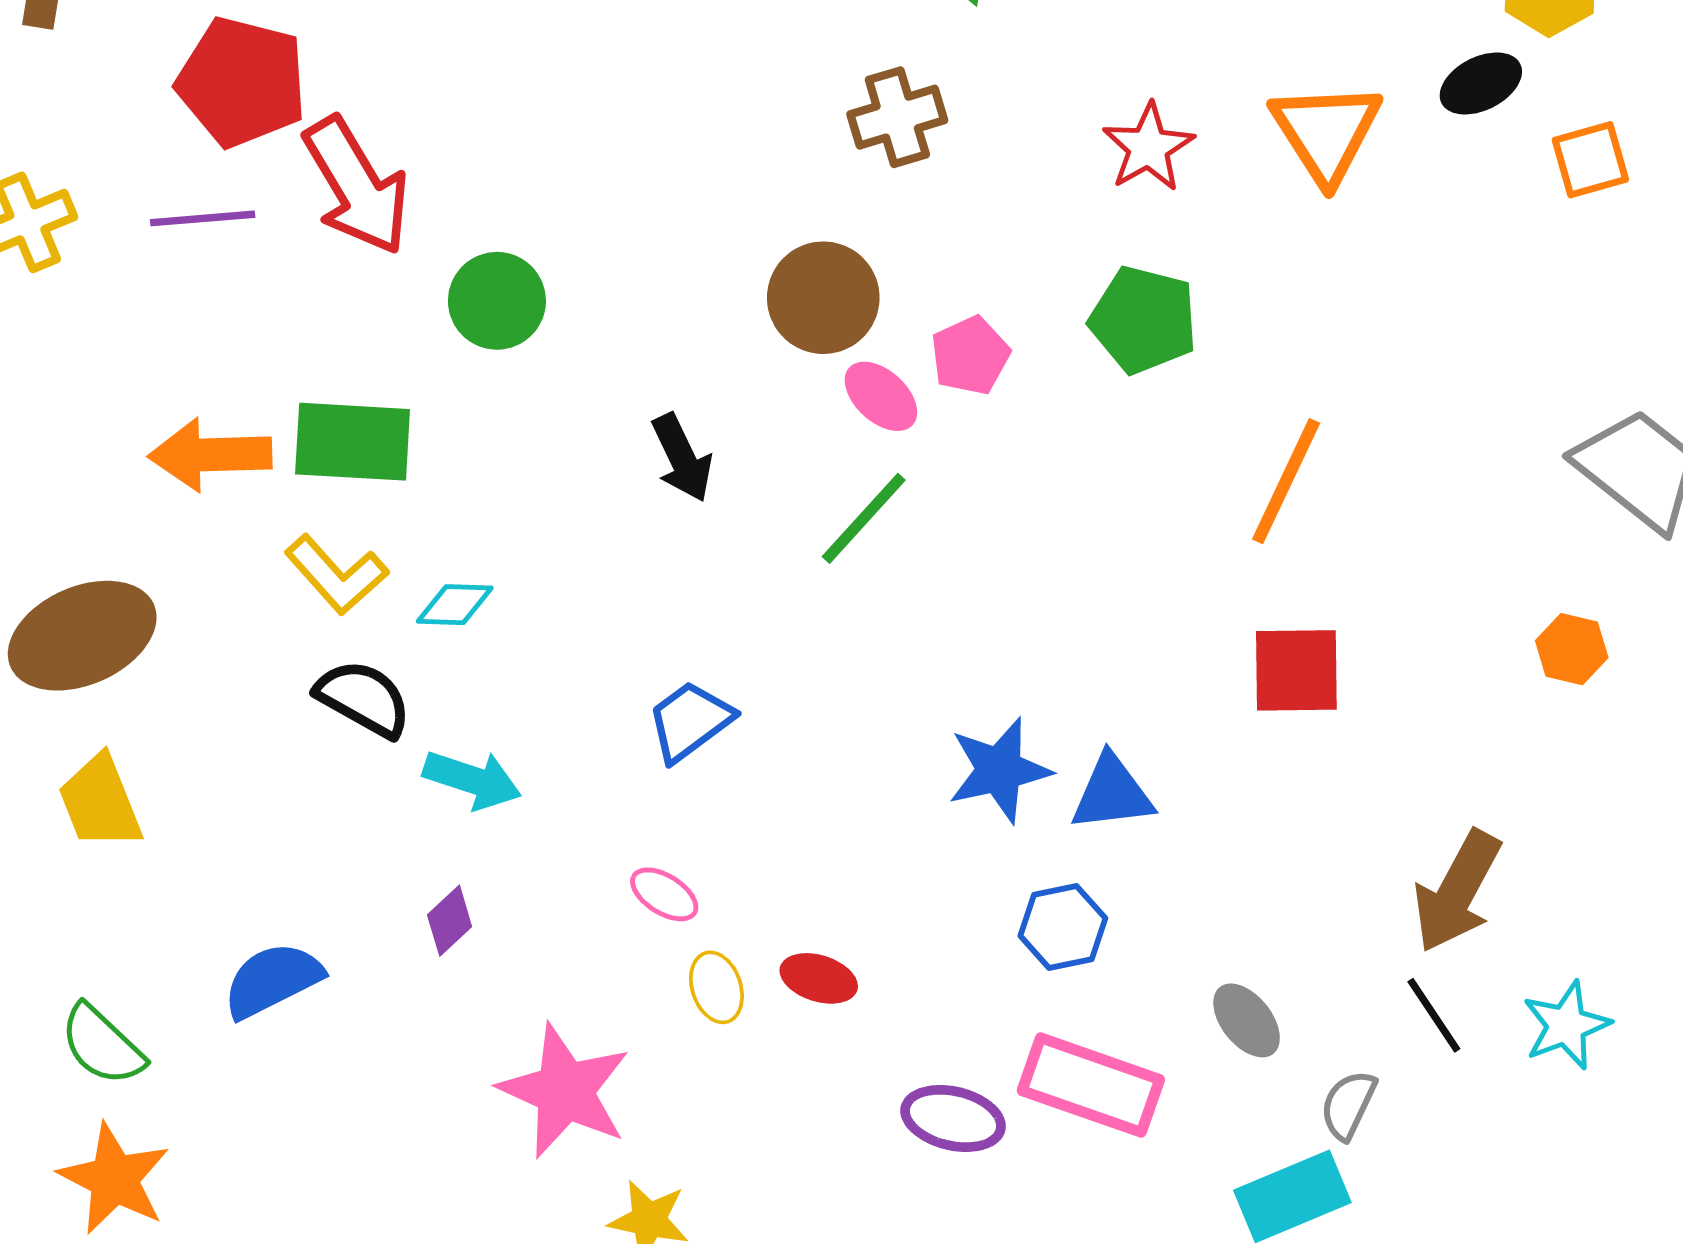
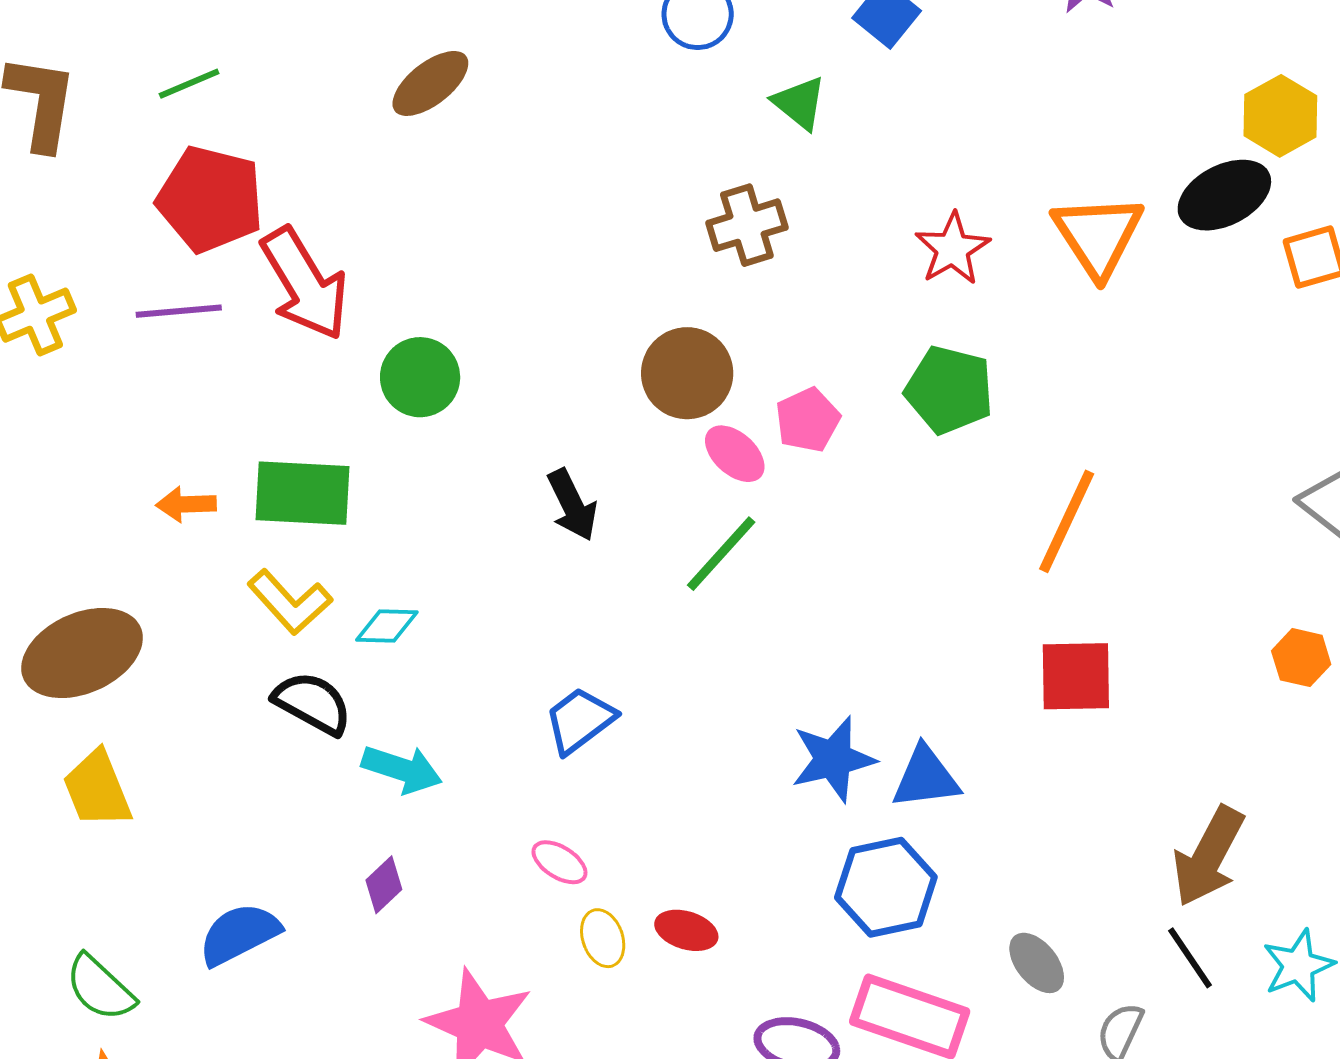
black ellipse: (1481, 84) -> (1224, 195), size x1.4
orange arrow: (210, 455) -> (186, 504), size x0.6
blue hexagon: (1063, 927) -> (886, 887), size x1.4

